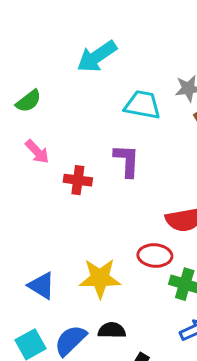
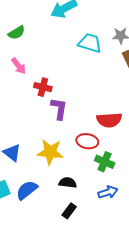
purple L-shape: (127, 161) -> (59, 109), moved
black semicircle: (112, 330) -> (68, 183), moved

